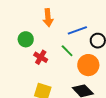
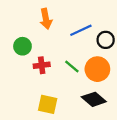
green line: (67, 51) -> (72, 67), moved
red cross: (41, 57) -> (42, 65), turned -32

